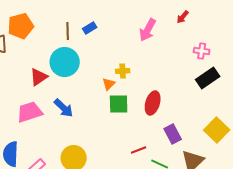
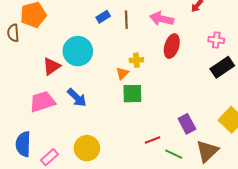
pink arrow: (148, 30) -> (162, 19), turned 75
brown line: (68, 31) -> (126, 20), moved
red ellipse: (153, 103) -> (172, 46), moved

